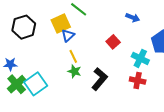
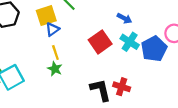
red square: (113, 42) -> (100, 42), size x1.5
cyan cross: (140, 58) -> (130, 42), moved
black L-shape: (100, 79) -> (101, 90), moved, turned -60

